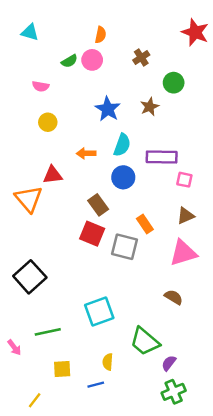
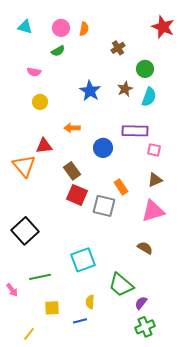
pink circle: (92, 60) -> (61, 28), moved
cyan semicircle: (122, 145) -> (149, 97), moved
brown rectangle: (98, 205) -> (72, 171), moved

